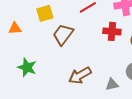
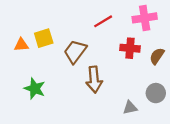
yellow square: (45, 13) -> (44, 38), moved
brown arrow: (80, 75) -> (94, 80), moved, turned -65

